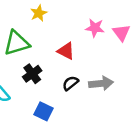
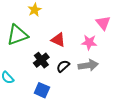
pink star: (95, 28) -> (89, 42), moved
black cross: (32, 74) -> (41, 60), moved

